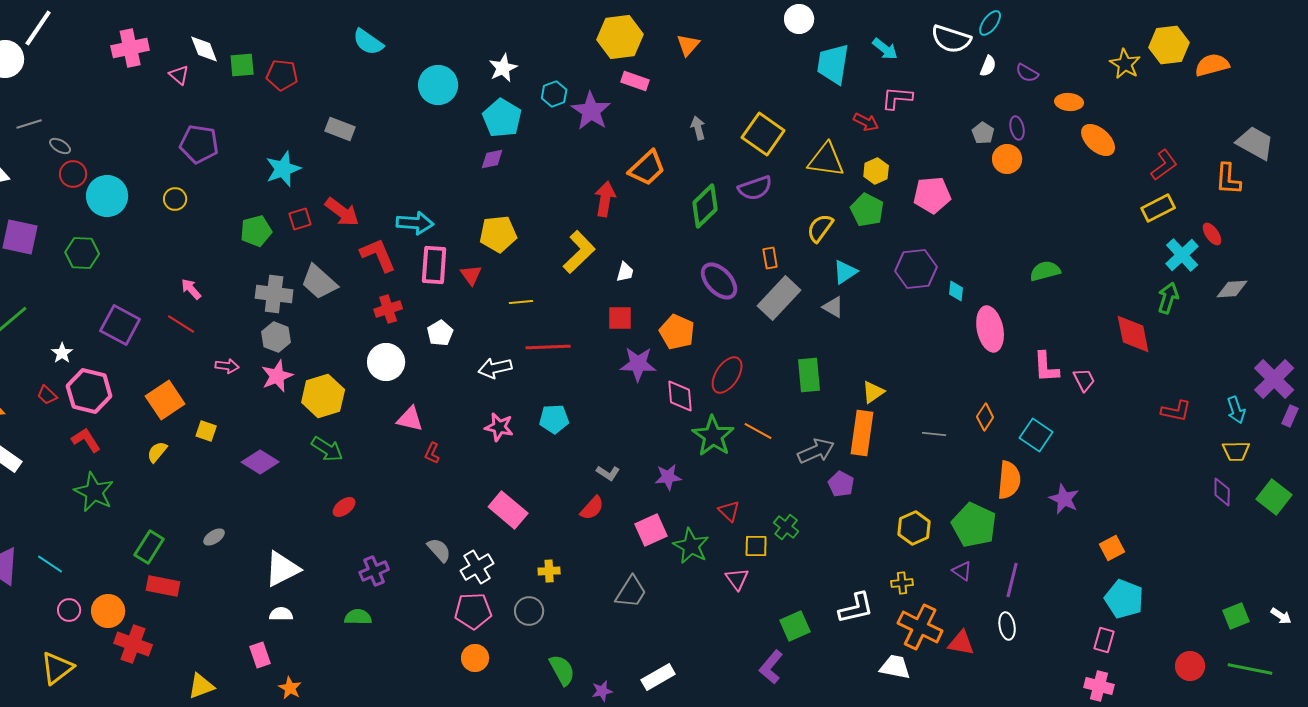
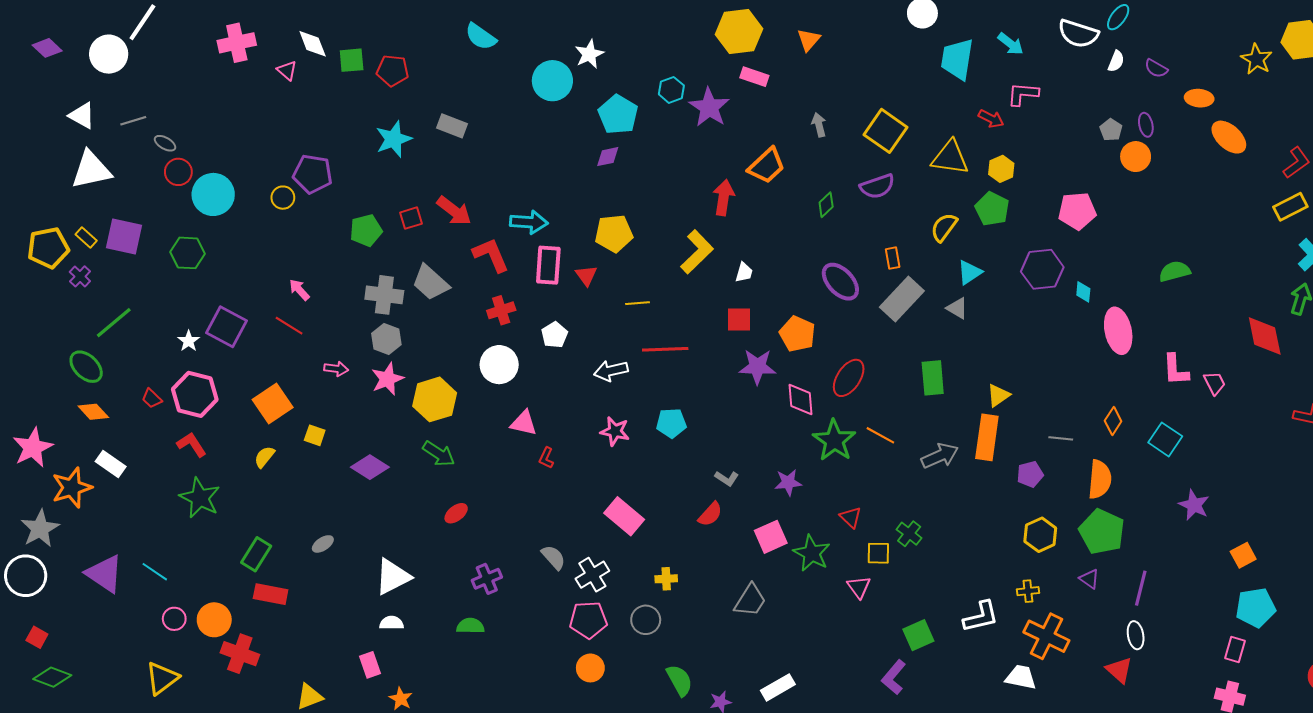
white star: (503, 68) -> (589, 54), moved
purple pentagon: (199, 144) -> (313, 174), moved
cyan star: (283, 169) -> (394, 139), moved
pink pentagon: (932, 195) -> (1077, 211), moved
green diamond: (705, 206) -> (826, 205), size x0.6
white star: (62, 353) -> (189, 341), moved
orange semicircle: (1009, 480) -> (1100, 479), moved
purple pentagon: (841, 484) -> (1030, 474), moved, turned 30
cyan pentagon: (1124, 599) -> (1256, 608), turned -30
red triangle: (961, 643) -> (1119, 670), moved, turned 32

